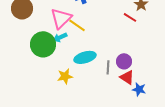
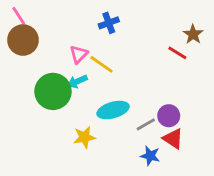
pink triangle: (61, 18) -> (79, 54), size x0.6
gray line: (108, 67) -> (146, 124), turned 56
blue star: (139, 89) -> (150, 156), moved

